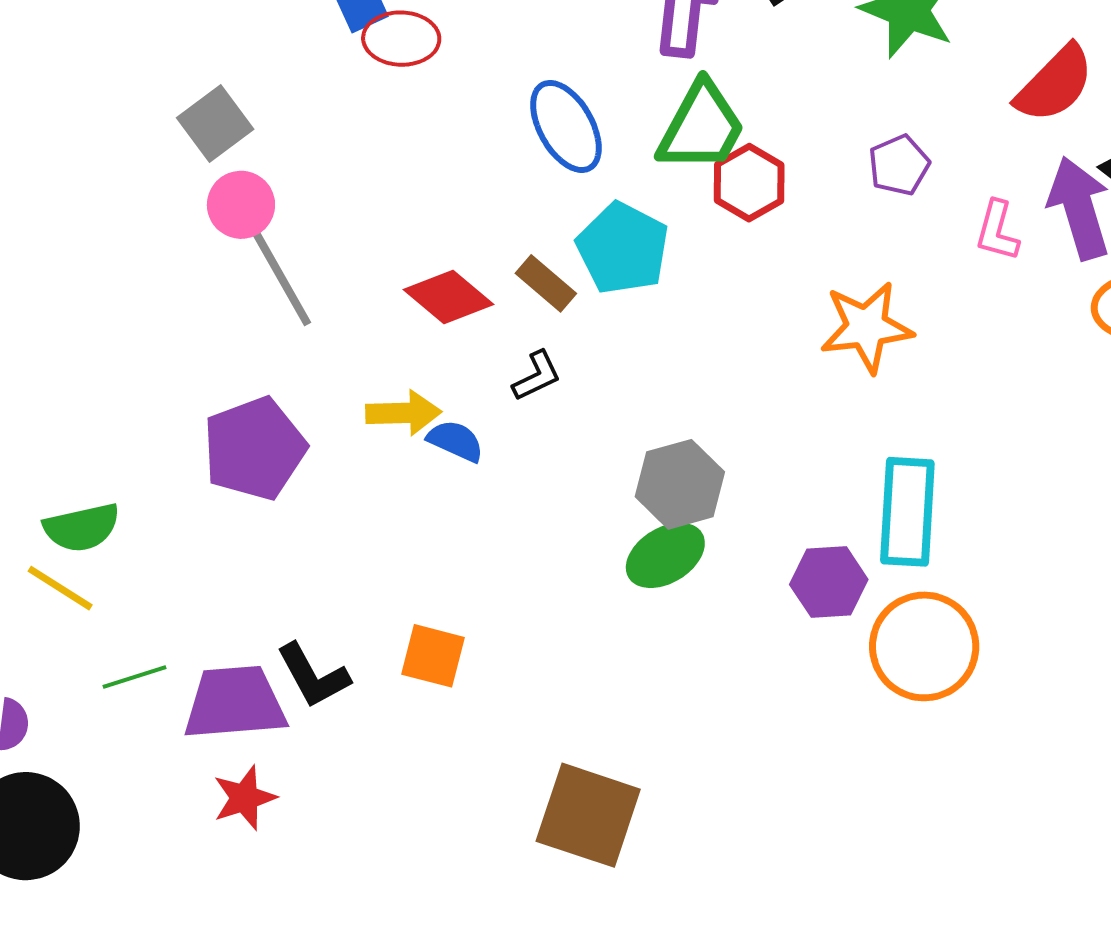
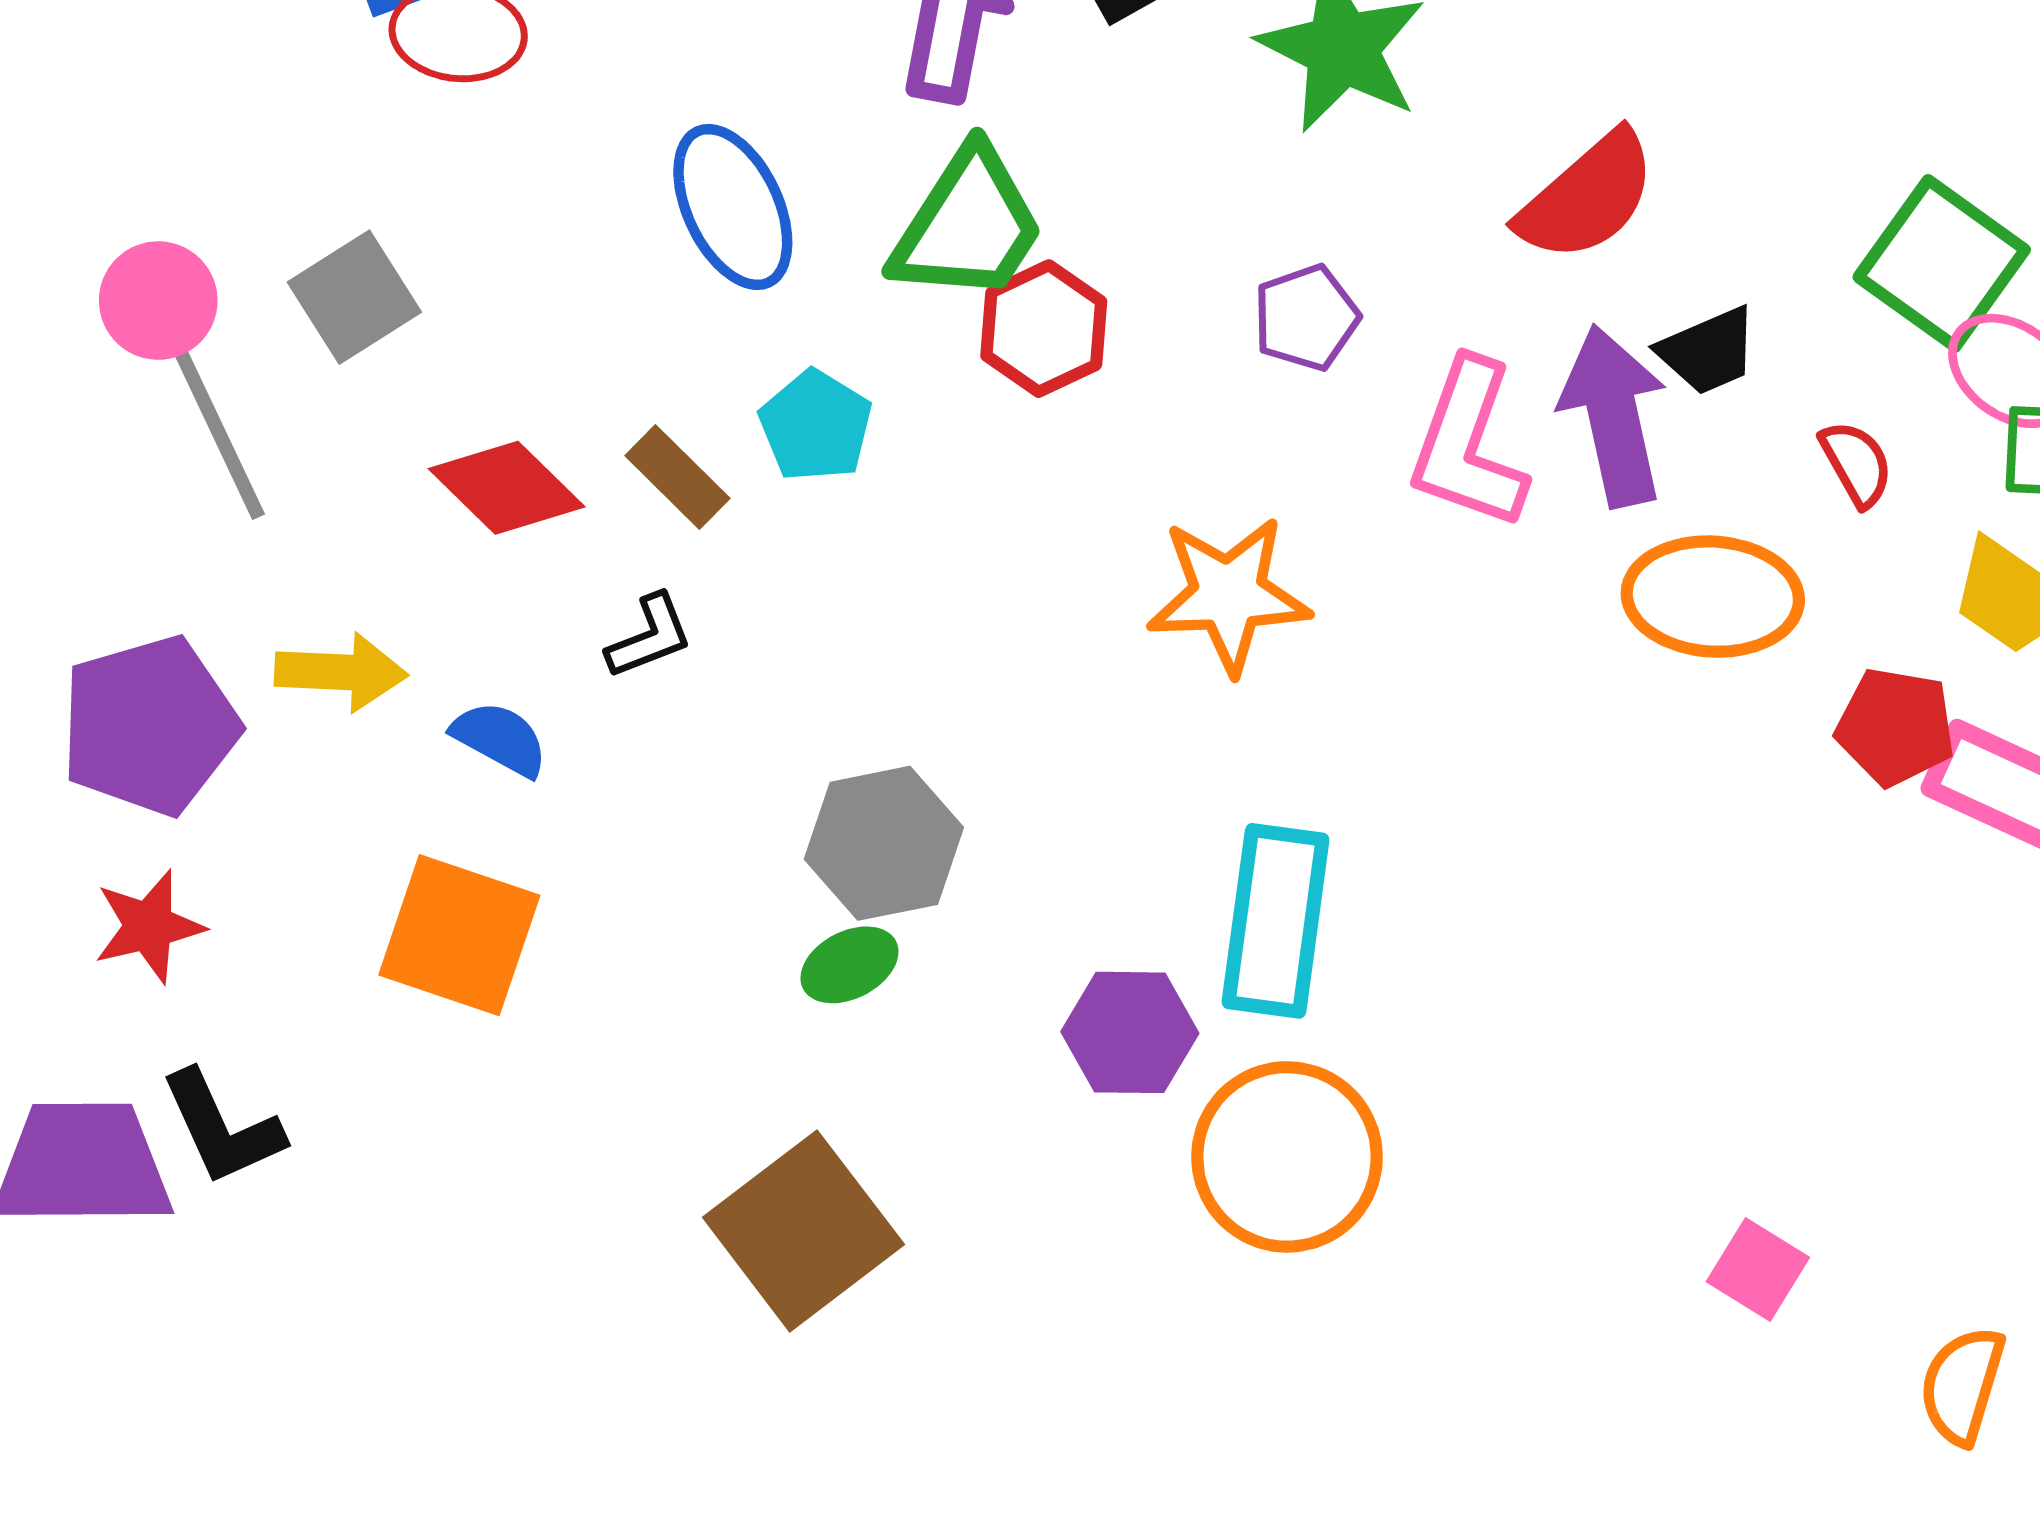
gray square: (215, 124) -> (354, 297), moved
pink L-shape: (997, 231) -> (1468, 445), size x1.6
cyan pentagon: (623, 248) -> (816, 426), size x0.7
yellow arrow: (404, 413) -> (341, 672), moved
green ellipse: (665, 555) -> (849, 965), size x0.7
orange square: (433, 656) -> (459, 935), moved, size x1.4
red star: (245, 798) -> (149, 926), moved
brown square: (588, 815) -> (803, 1231), moved, turned 30

